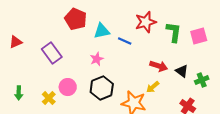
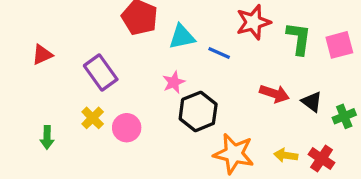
yellow arrow: (153, 87) -> (286, 155), moved, turned 48
black hexagon: (102, 88) -> (198, 111), moved
yellow cross: (49, 98) -> (93, 118), moved

